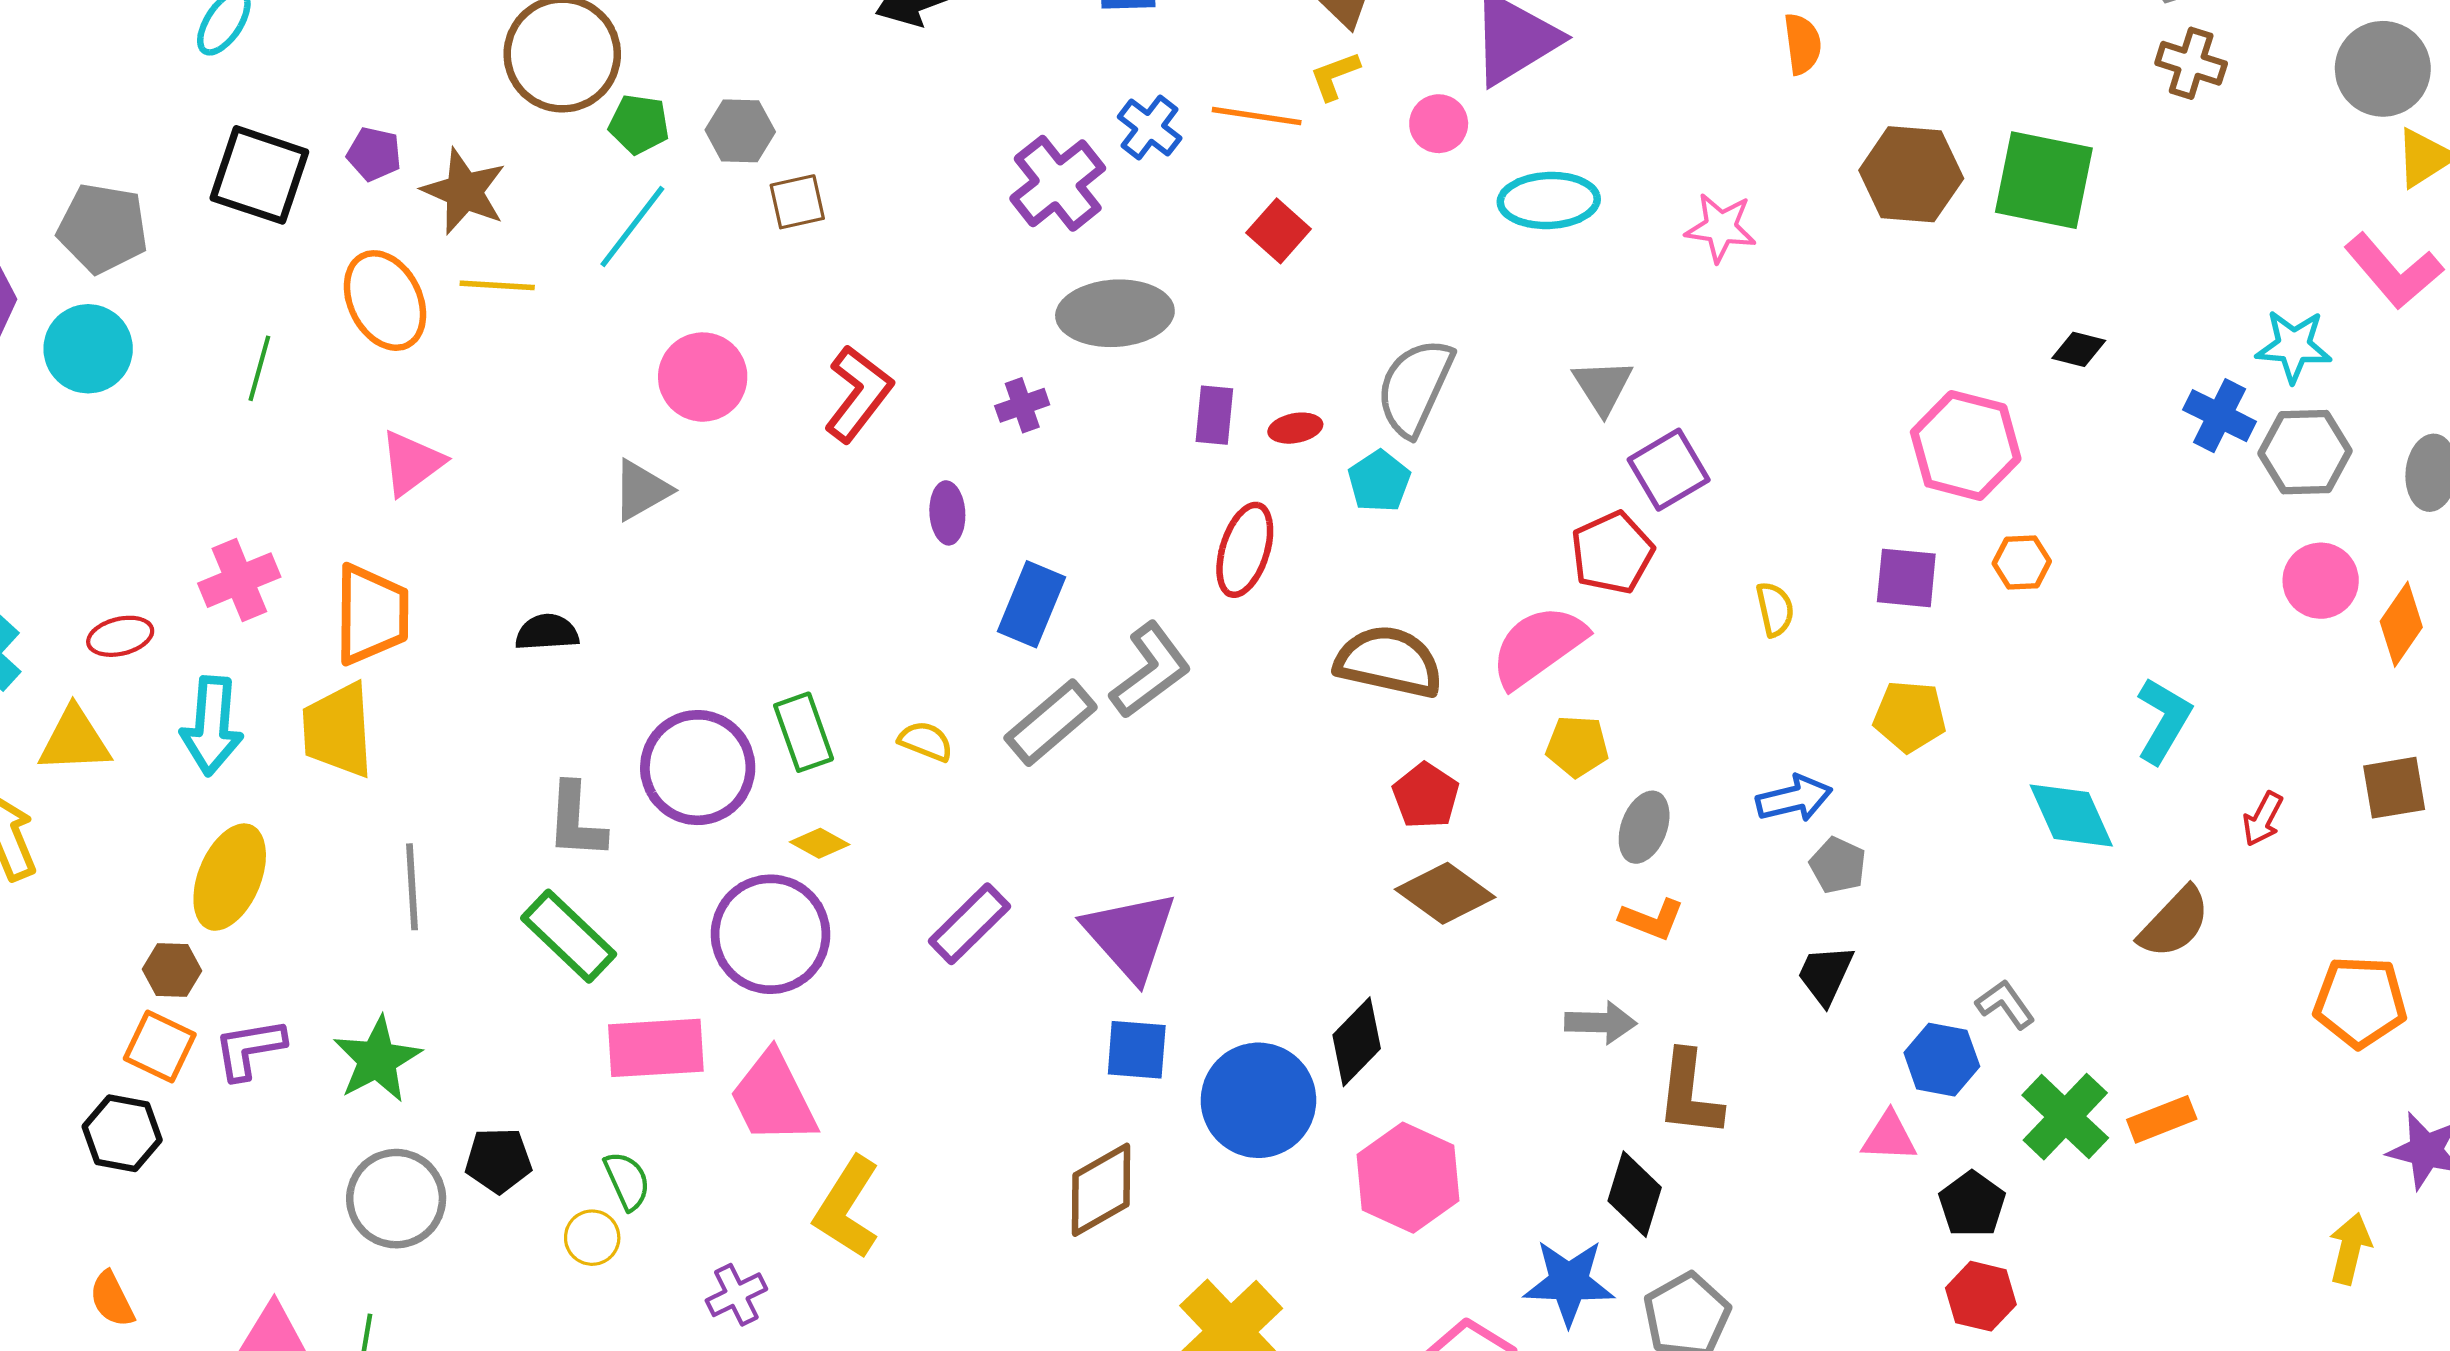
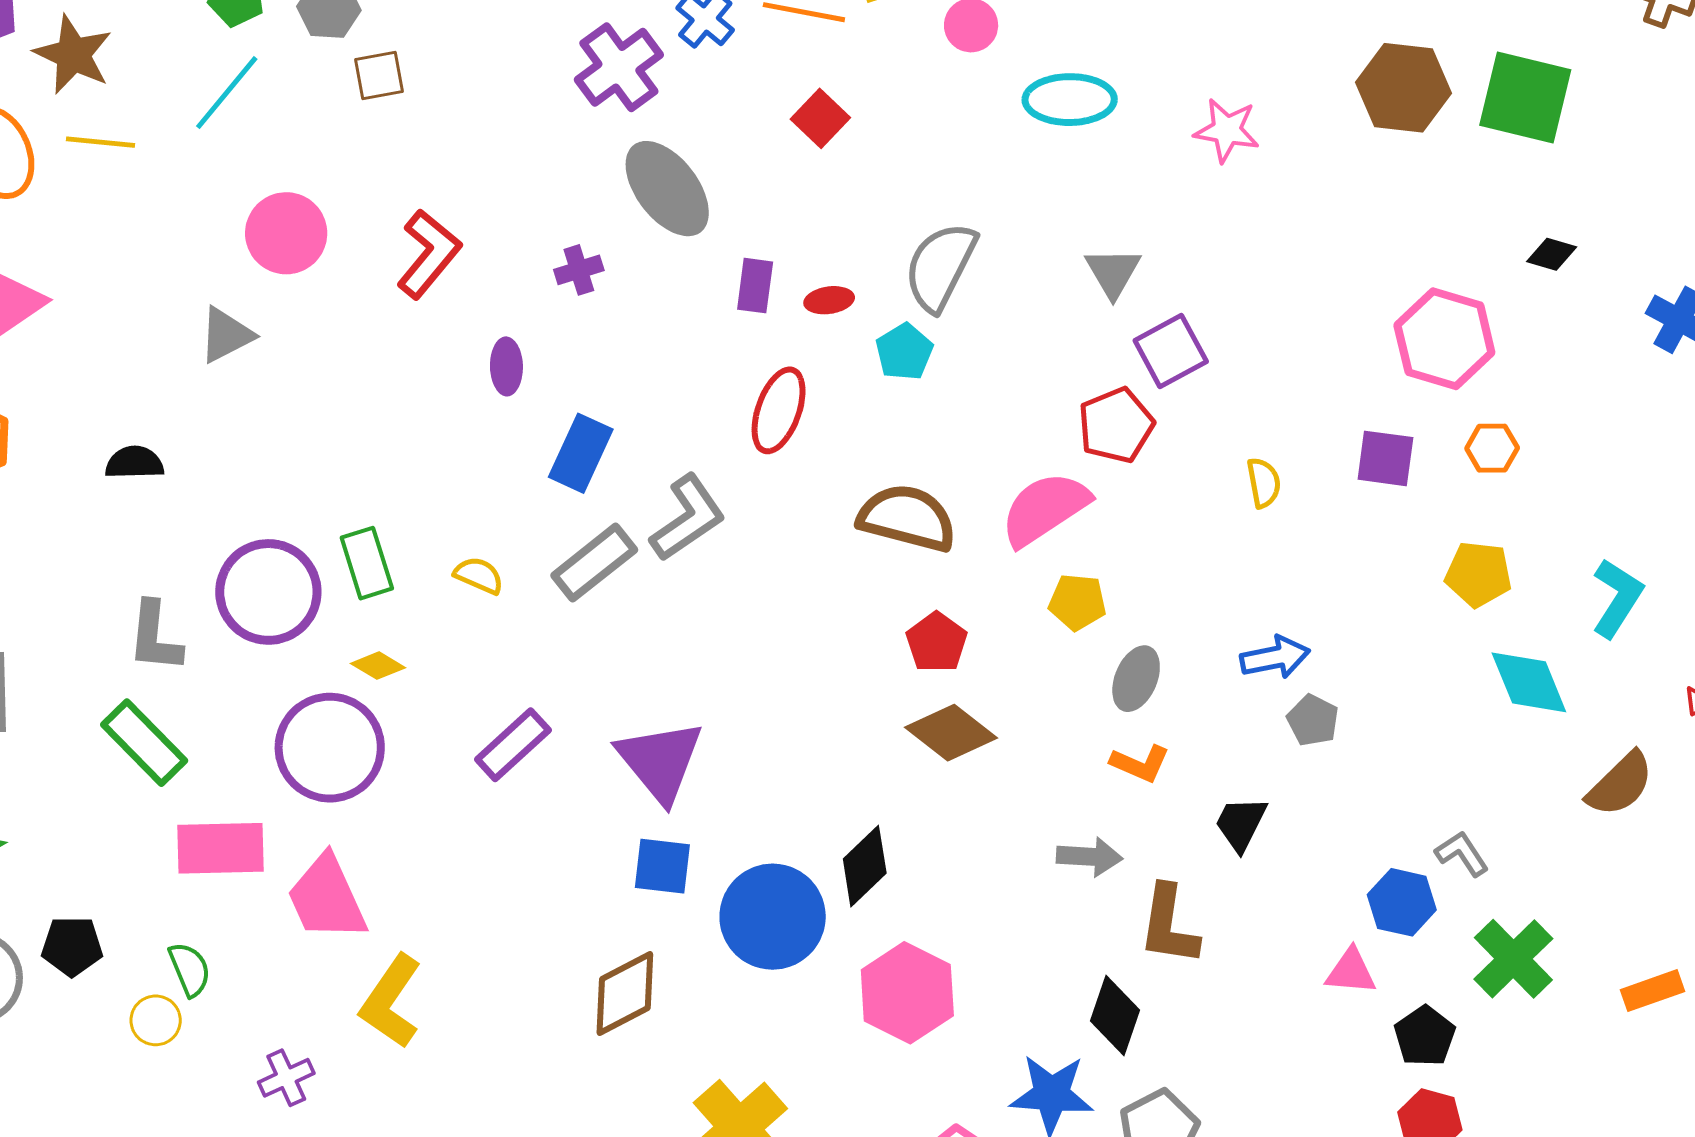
gray ellipse: (1115, 313) -> (667, 189), turned 54
yellow pentagon: (1910, 716) -> (1478, 574), moved
black trapezoid: (1825, 975) -> (1241, 824), moved
orange rectangle: (2162, 1119) -> (1652, 991), moved

